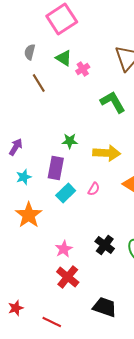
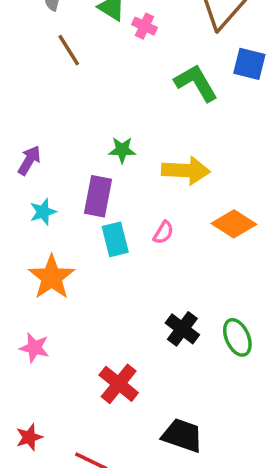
pink cross: (83, 69) -> (144, 26), turned -32
cyan rectangle: (66, 193) -> (115, 239), turned -60
pink star: (64, 249) -> (34, 348), moved, turned -30

